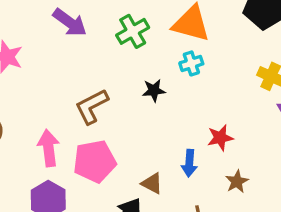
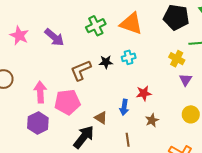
purple arrow: (70, 22) -> (54, 37), moved
cyan cross: (191, 63) -> (129, 57), moved
brown L-shape: (92, 106) -> (81, 70), moved

